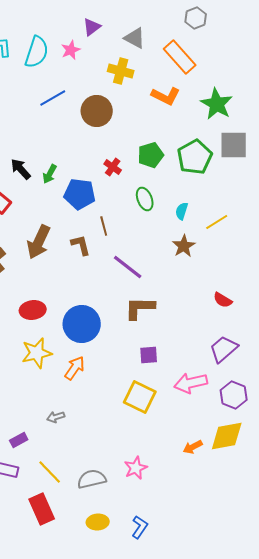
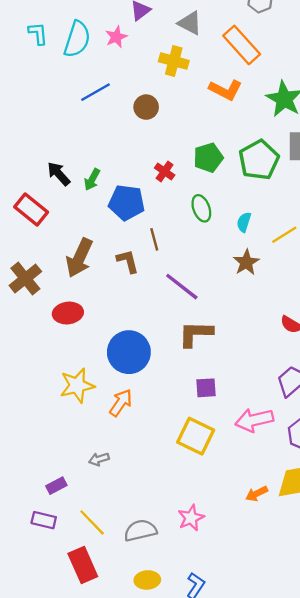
brown circle: (97, 111) -> (146, 107), size x0.7
red ellipse: (33, 310) -> (68, 313), moved

